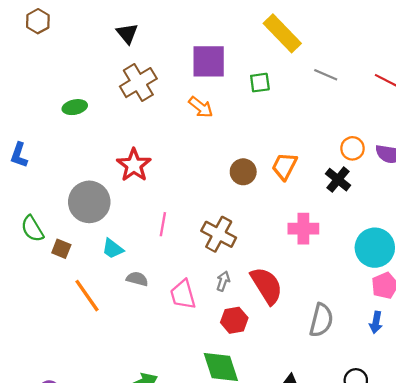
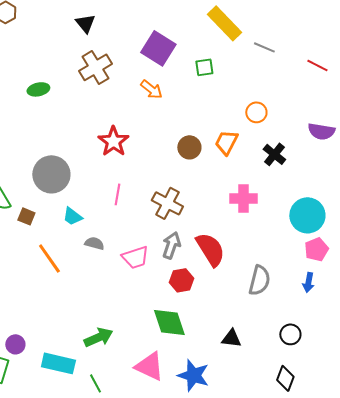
purple square: (209, 61) -> (158, 48), turned 32
gray line: (326, 75) -> (264, 47), moved
orange circle: (352, 148) -> (256, 112), moved
red star: (134, 165) -> (113, 141), moved
gray arrow: (223, 281) -> (171, 245), size x1.5
pink trapezoid: (183, 294) -> (135, 257), turned -92

